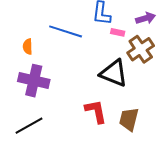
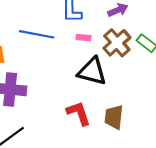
pink rectangle: (118, 32) -> (84, 38), moved

